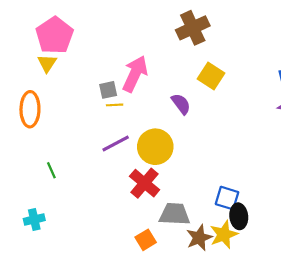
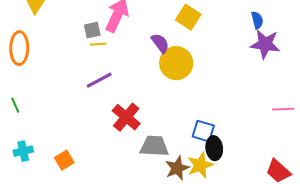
yellow circle: (155, 147) -> (176, 63), moved
green line: (51, 170) -> (15, 105), moved
orange square: (146, 240) -> (64, 160), moved

